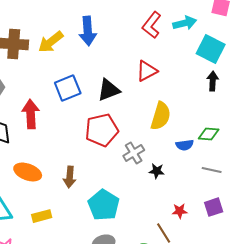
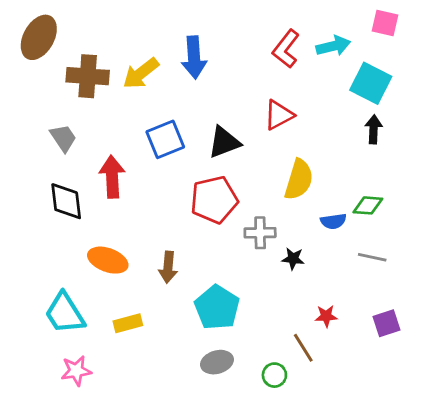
gray cross: (134, 153) -> (260, 233), turned 30
purple square: (214, 207) -> (387, 323), moved

